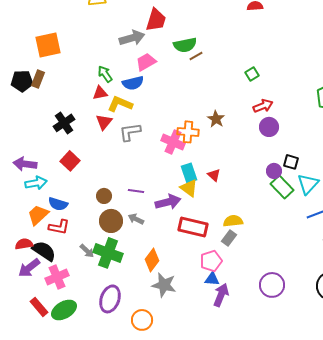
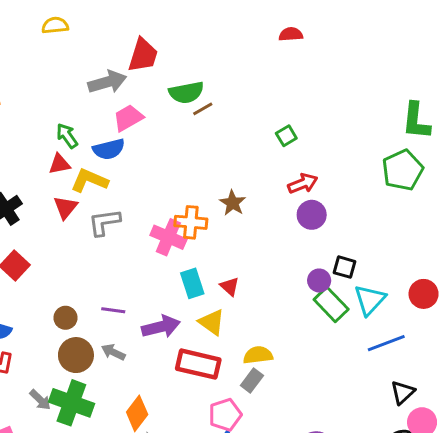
yellow triangle: (189, 188) -> (212, 322), moved

